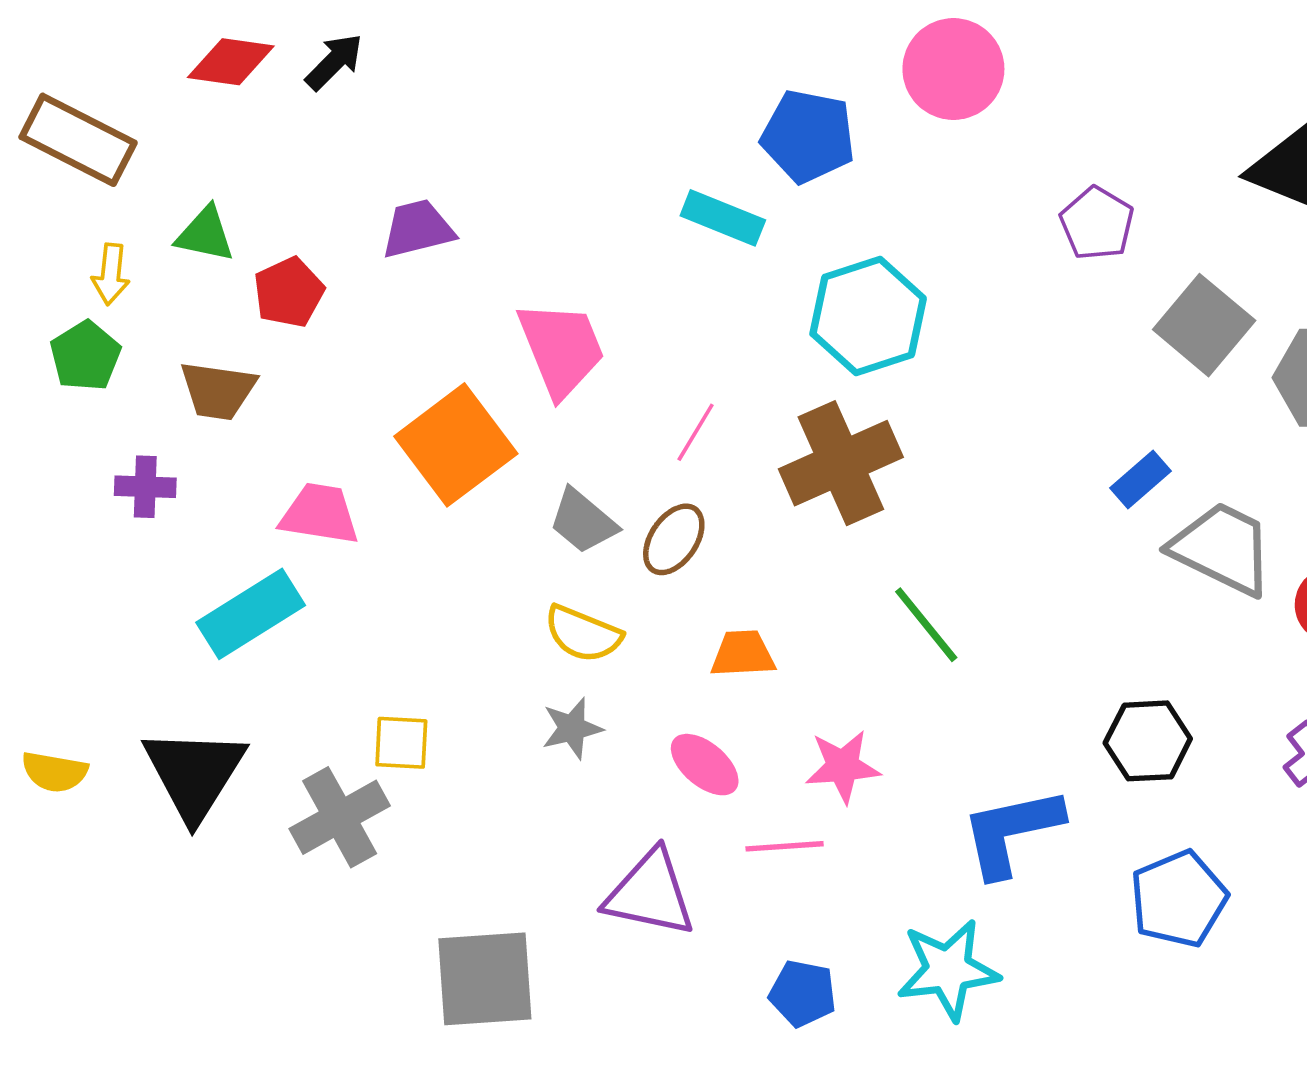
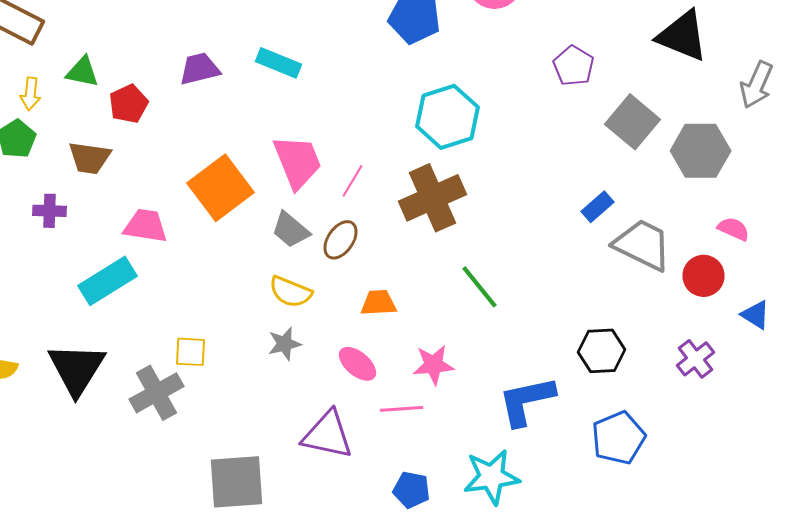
cyan rectangle: (723, 218) -> (278, 63), moved
pink trapezoid: (561, 349) -> (298, 162), moved

